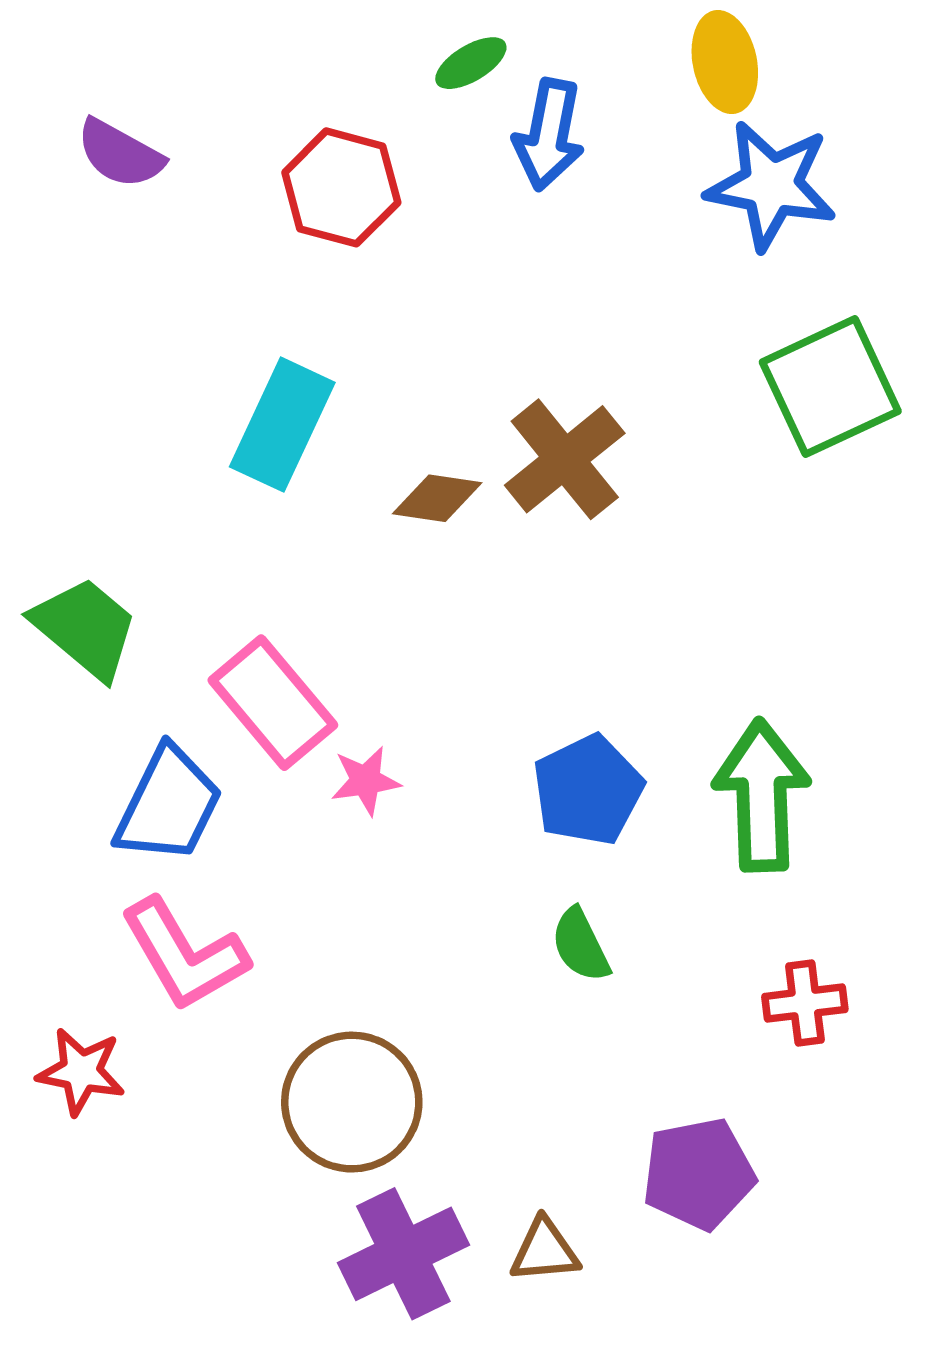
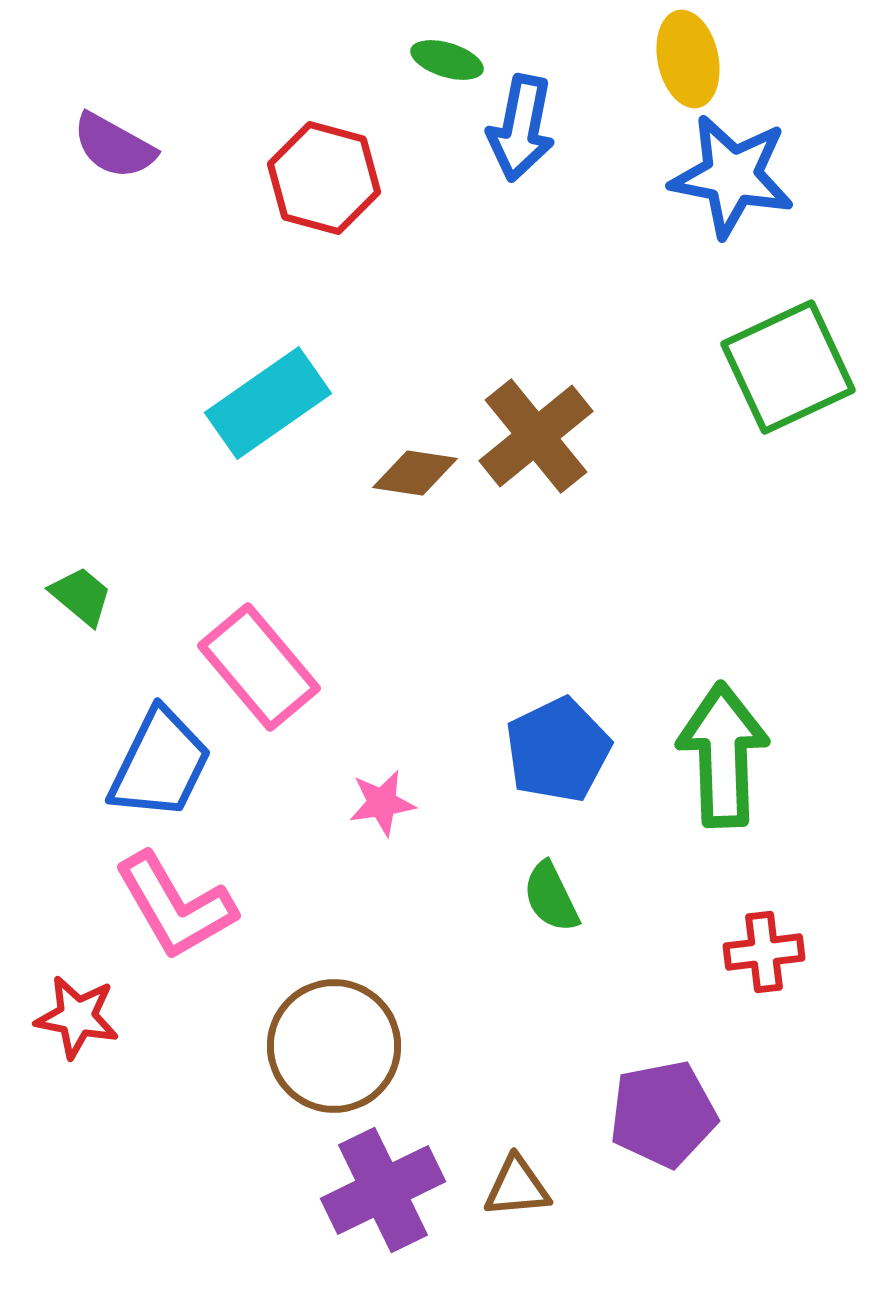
green ellipse: (471, 63) -> (447, 60), turned 48
cyan rectangle: (282, 425) -> (268, 403), turned 30
green trapezoid: (85, 628) -> (81, 596), size x0.6
pink star: (366, 781) -> (382, 803), moved

